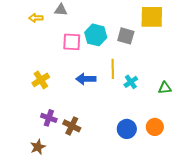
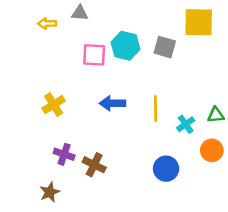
yellow line: (113, 69) -> (156, 109), moved
cyan cross: (131, 82) -> (186, 124), moved
orange circle: (155, 127) -> (212, 150), moved

